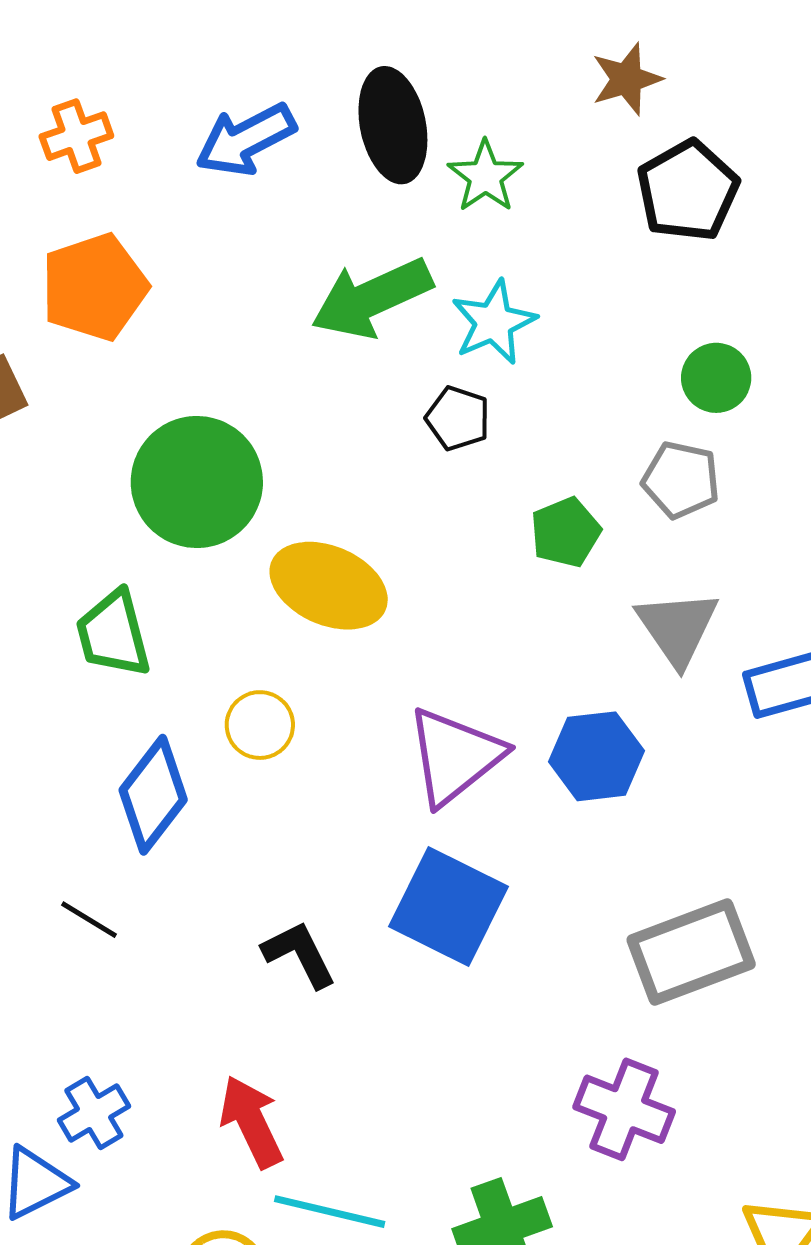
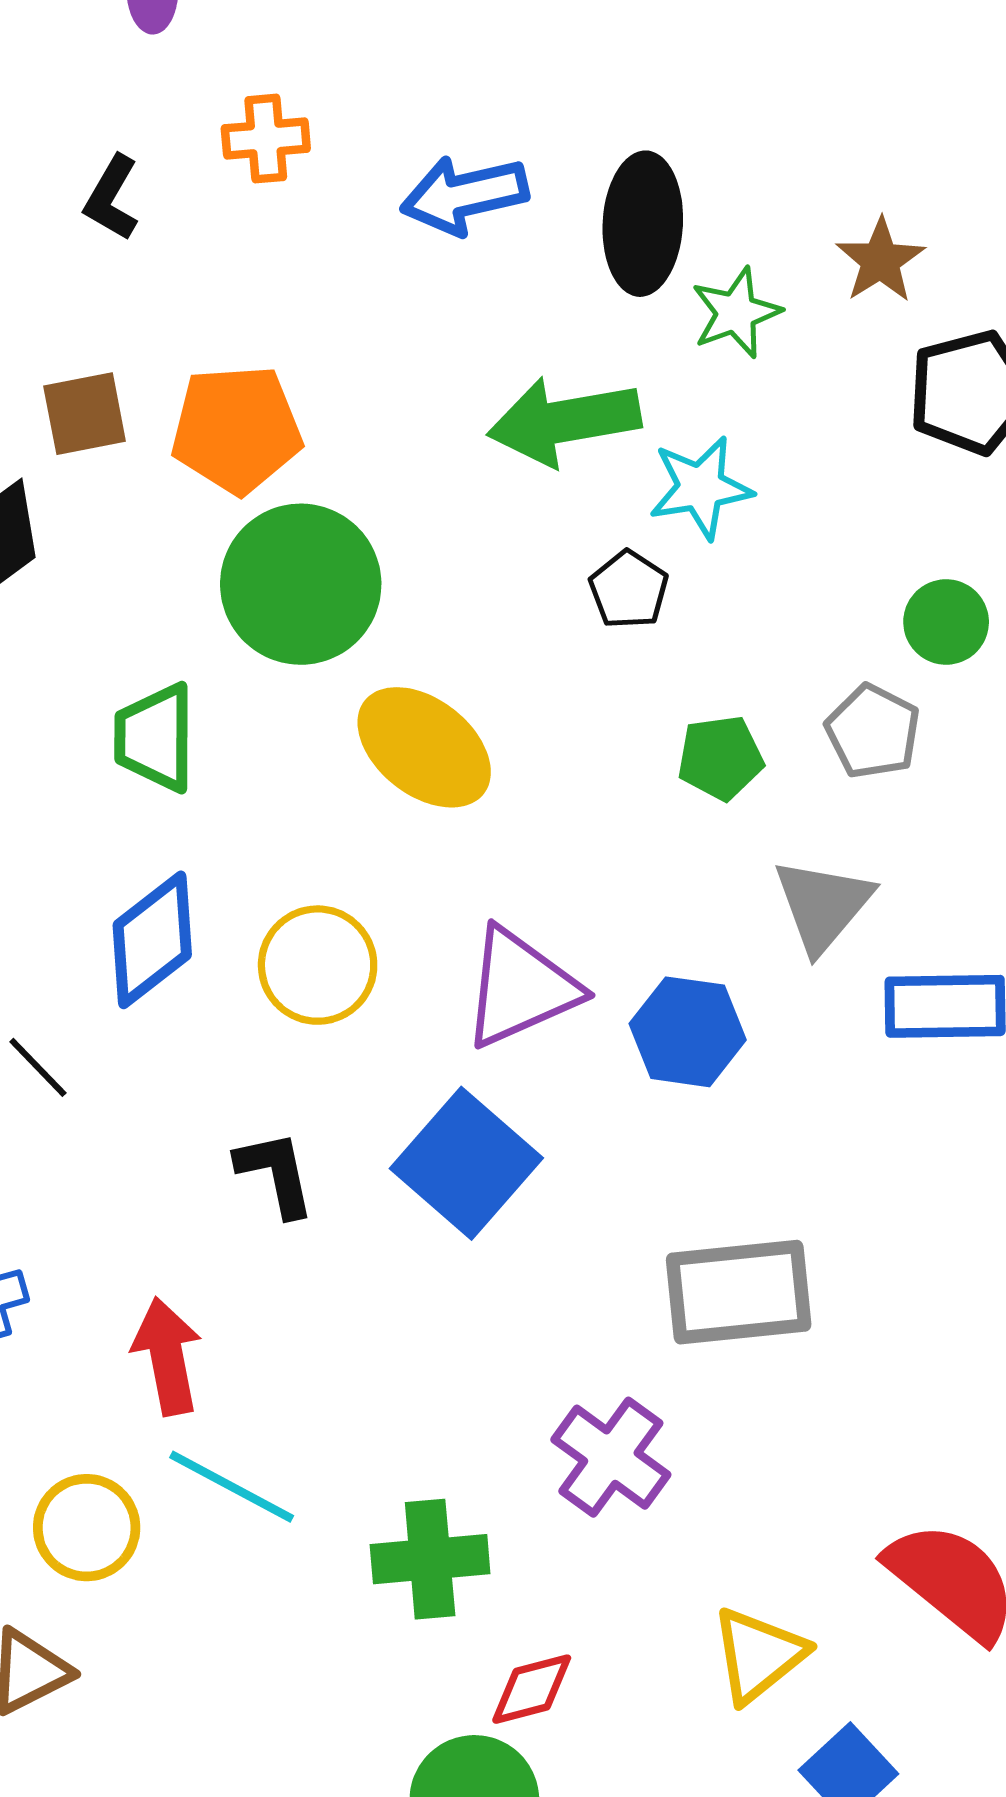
brown star: (627, 79) -> (880, 260), moved, turned -30
orange pentagon: (94, 287) -> (237, 429), moved
yellow circle: (260, 725) -> (318, 965), moved, size x1.4

